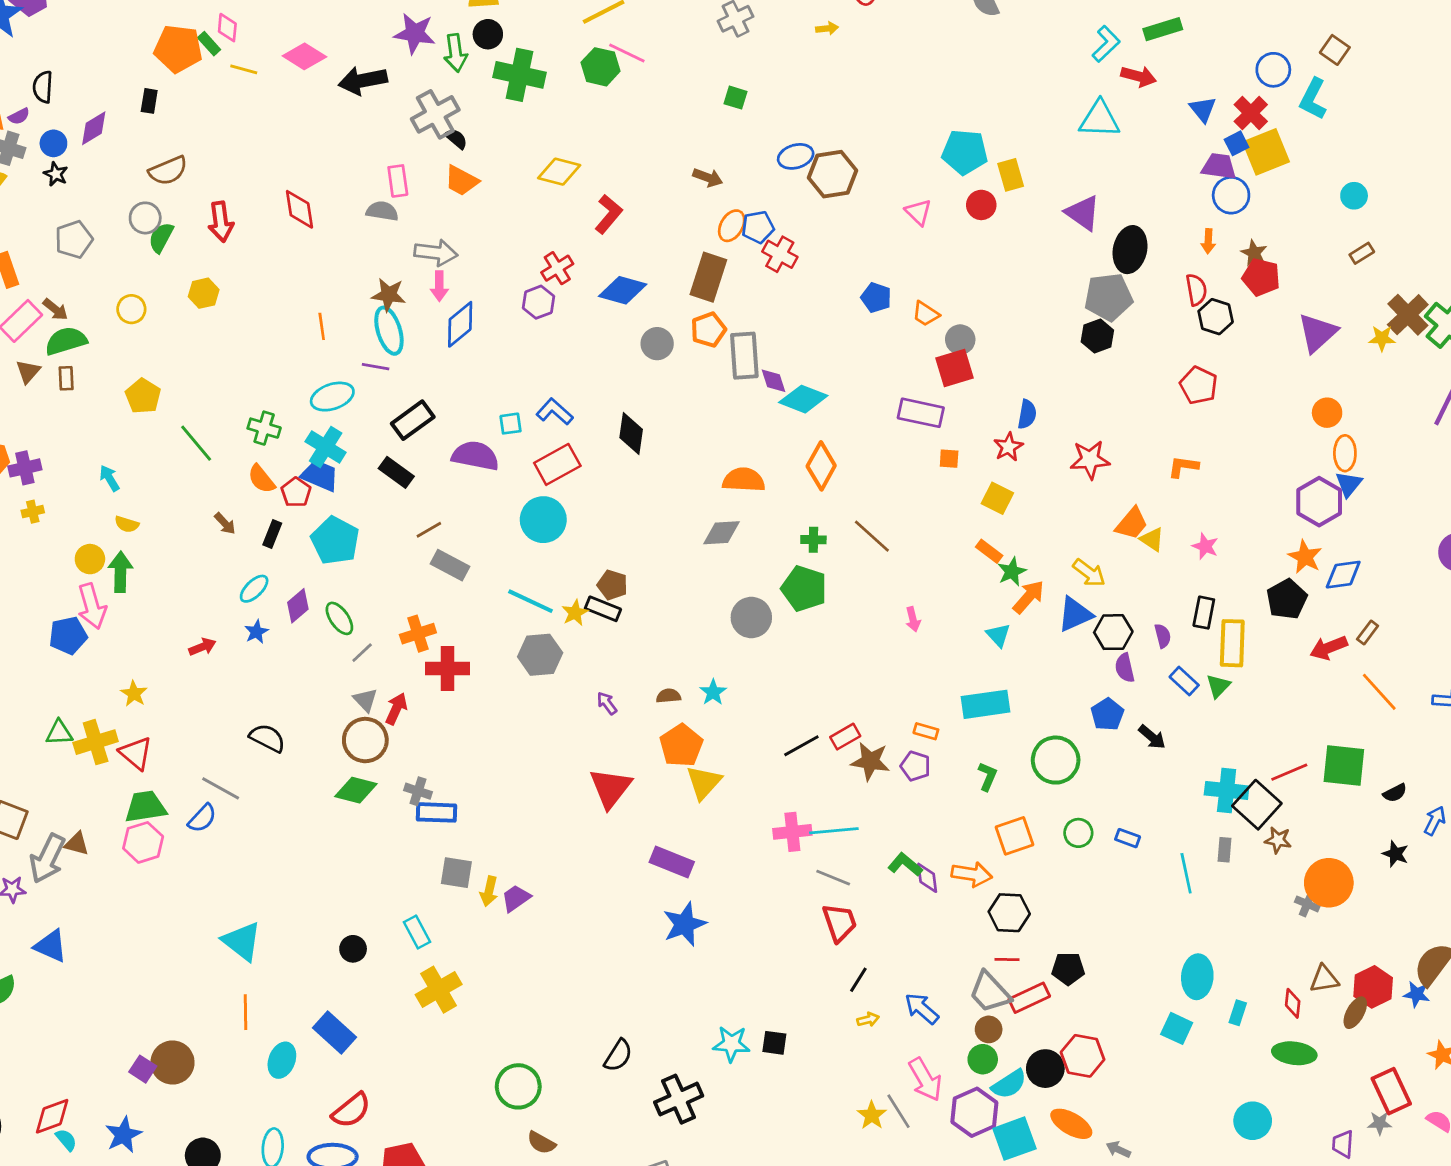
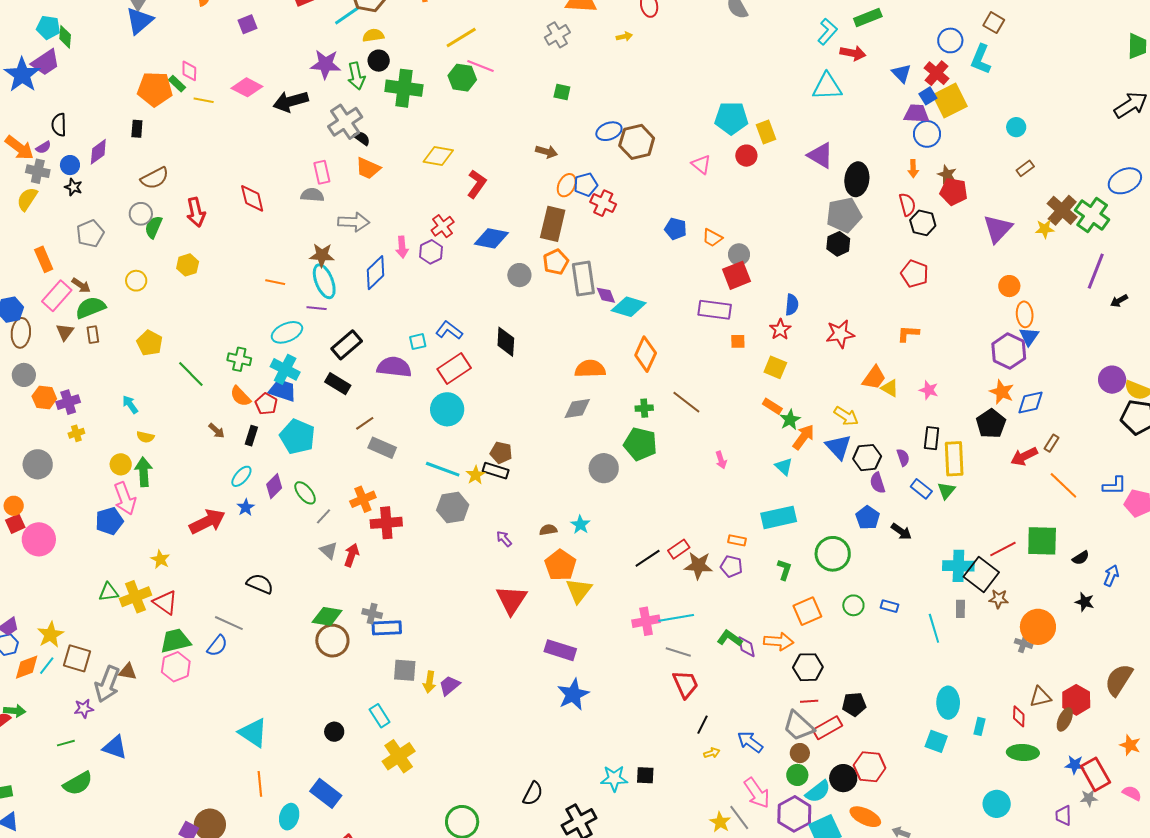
pink arrow: (439, 286) -> (402, 247), moved
orange line: (322, 326) -> (275, 282), turned -66
blue triangle: (1075, 614) -> (838, 447), turned -44
red arrow: (202, 647) -> (207, 521), size x1.8
brown circle: (365, 740) -> (332, 641), moved
blue star: (1417, 994) -> (1075, 765), moved

